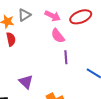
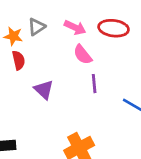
red ellipse: (81, 17) -> (114, 28), turned 30
purple triangle: (26, 82) -> (44, 90), moved

